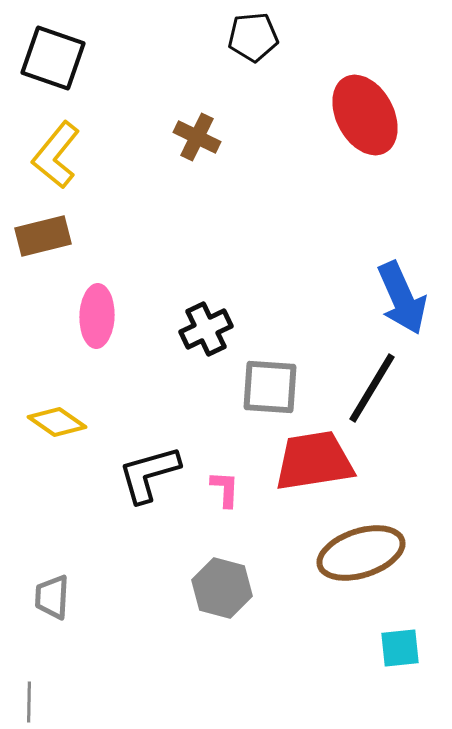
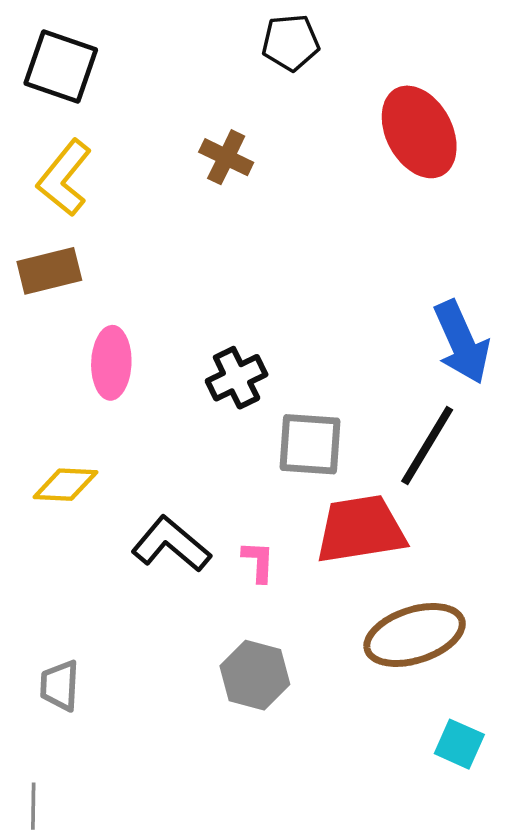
yellow diamond: (57, 422) -> (65, 485), turned -32
black L-shape: (149, 474) -> (171, 544), turned 56
cyan square: (400, 648) -> (459, 744), turned 30

